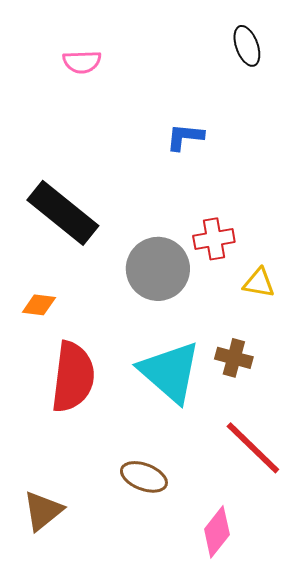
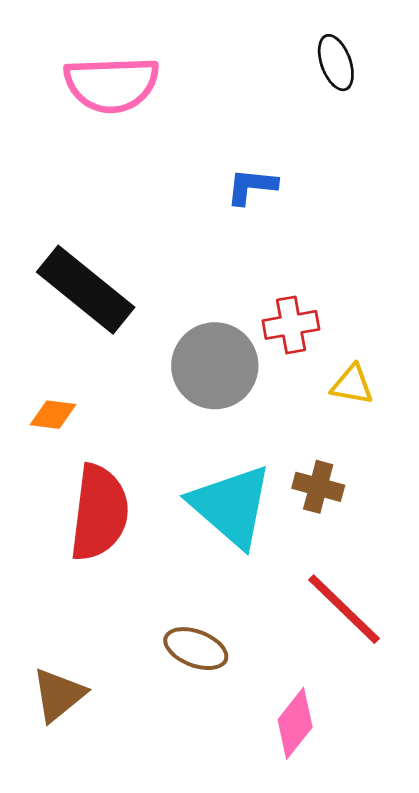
pink semicircle: (82, 62) -> (111, 84), size x1.8

